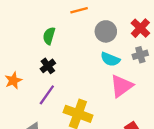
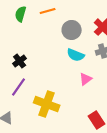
green semicircle: (49, 36) -> (21, 14), moved
pink triangle: (121, 86) -> (86, 79), size x0.6

